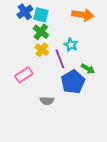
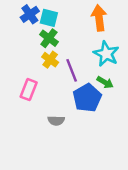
orange arrow: (83, 15) -> (99, 18), turned -105
cyan star: (71, 45) -> (106, 54), moved, size x1.5
pink rectangle: (24, 75) -> (29, 90), turned -36

